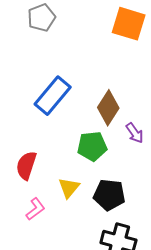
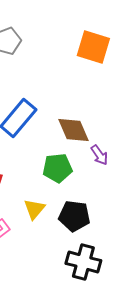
brown diamond: (108, 108) -> (73, 130), turned -56

